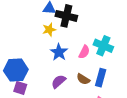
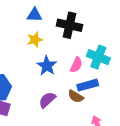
black cross: (66, 16) -> (69, 25), moved
blue rectangle: (101, 78) -> (88, 85), moved, turned 60

